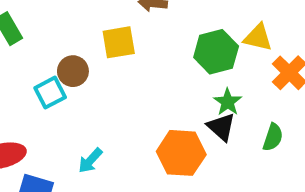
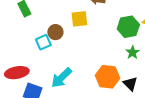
black triangle: (221, 127) -> (130, 84), moved
cyan arrow: (90, 161) -> (61, 78), size x1.6

